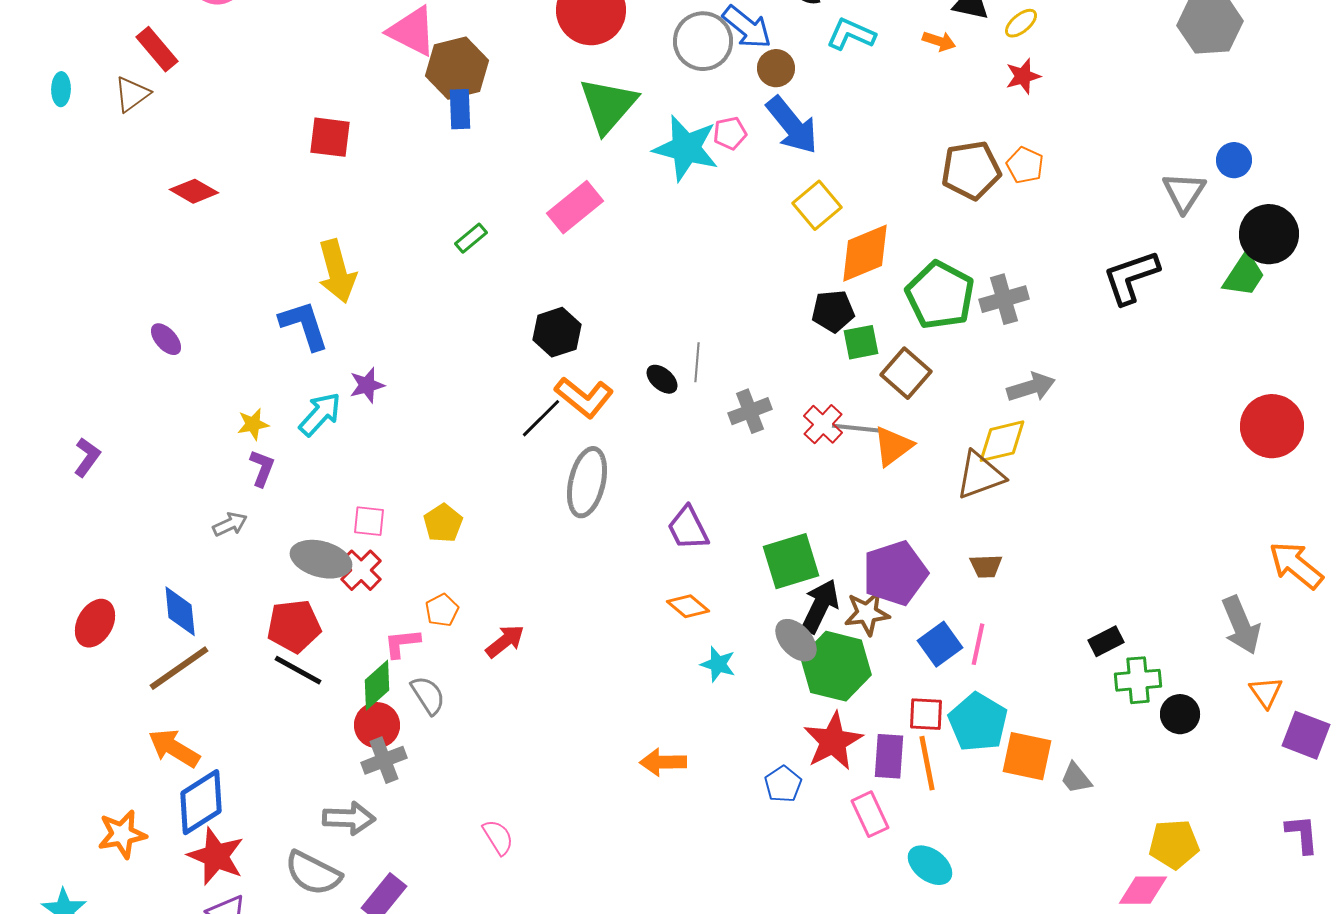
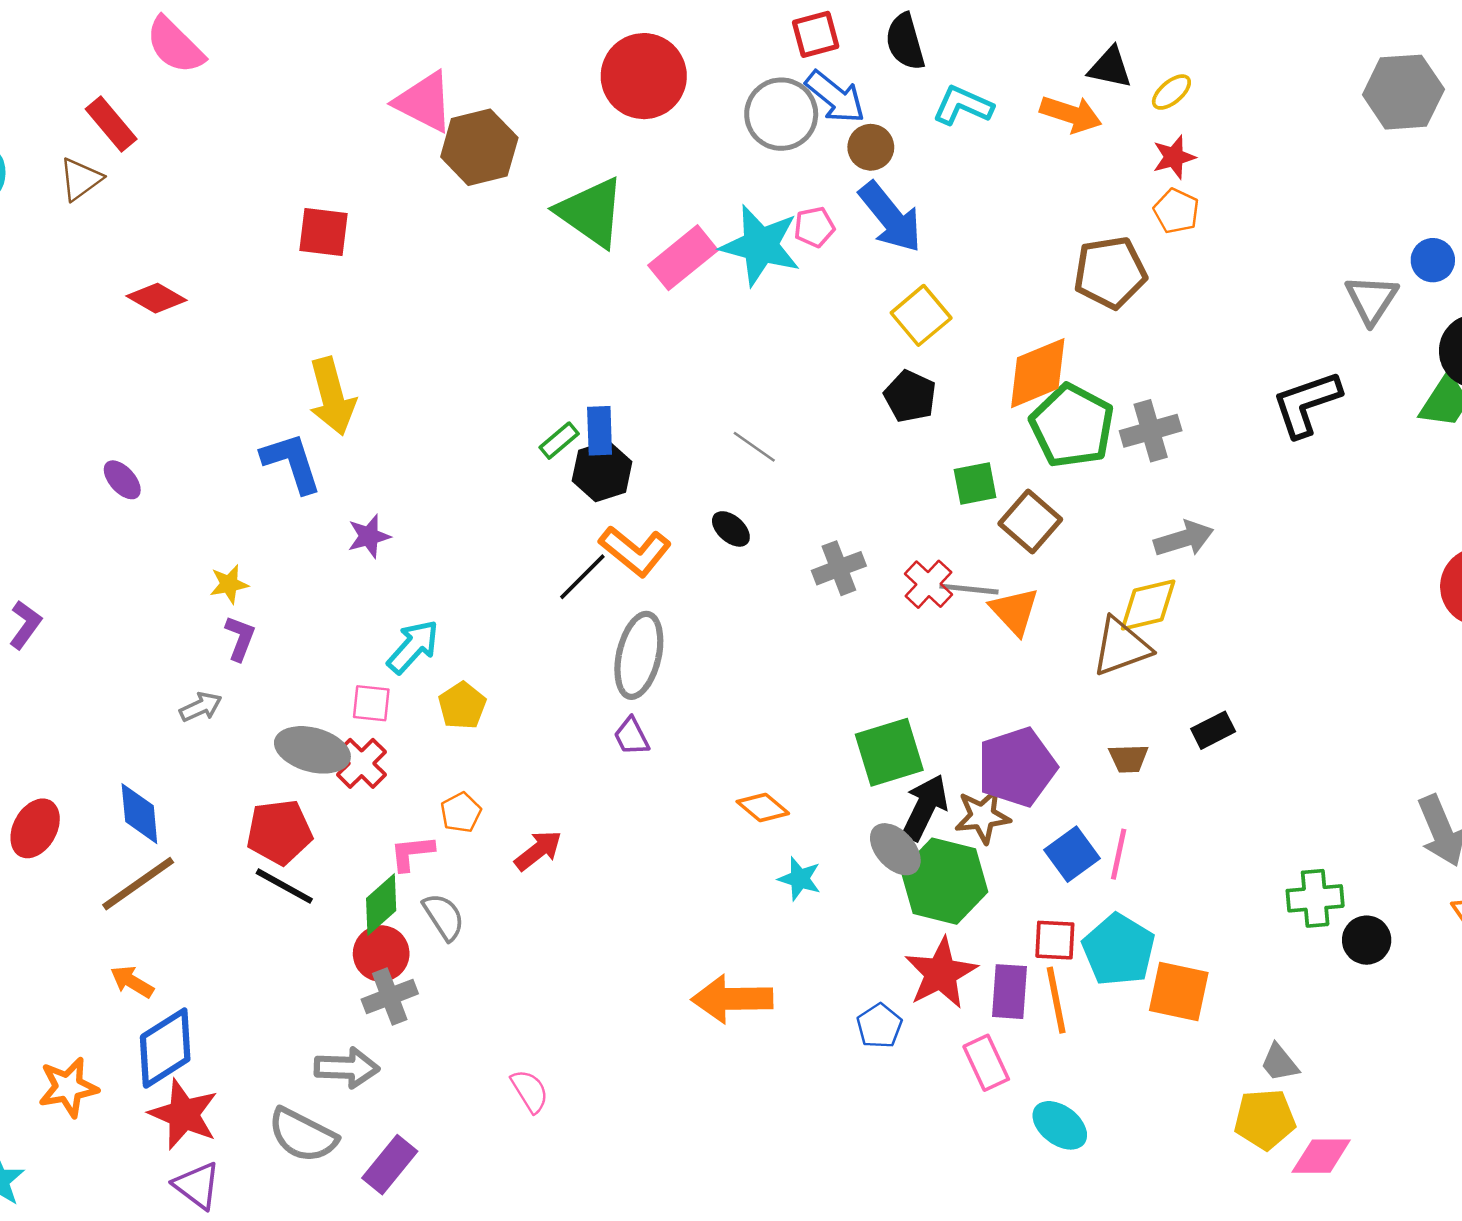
orange arrow: (939, 41) -> (1071, 114), size x1.5
green triangle: (608, 105) -> (591, 212), moved, turned -36
blue rectangle: (460, 109) -> (600, 431), moved
orange pentagon: (1025, 165) -> (1176, 211), moved
pink rectangle: (575, 207) -> (683, 258), moved
green rectangle: (471, 238) -> (559, 441), moved
orange diamond: (865, 253) -> (1038, 373), moved
black pentagon: (833, 311) -> (910, 396), moved, turned 30
gray line: (697, 362) -> (754, 447), moved, turned -60
cyan arrow: (320, 414) -> (413, 647), moved
orange triangle: (893, 446) -> (1014, 611), turned -36
purple trapezoid: (688, 528) -> (631, 736), moved, size x0.7
black rectangle: (1106, 641) -> (1213, 730), moved
orange arrow: (174, 748) -> (132, 982), size x0.7
orange arrow: (663, 762) -> (732, 999), size x1.4
gray trapezoid: (1076, 778) -> (1279, 1063), moved
yellow pentagon: (1174, 844) -> (1265, 1119), moved

